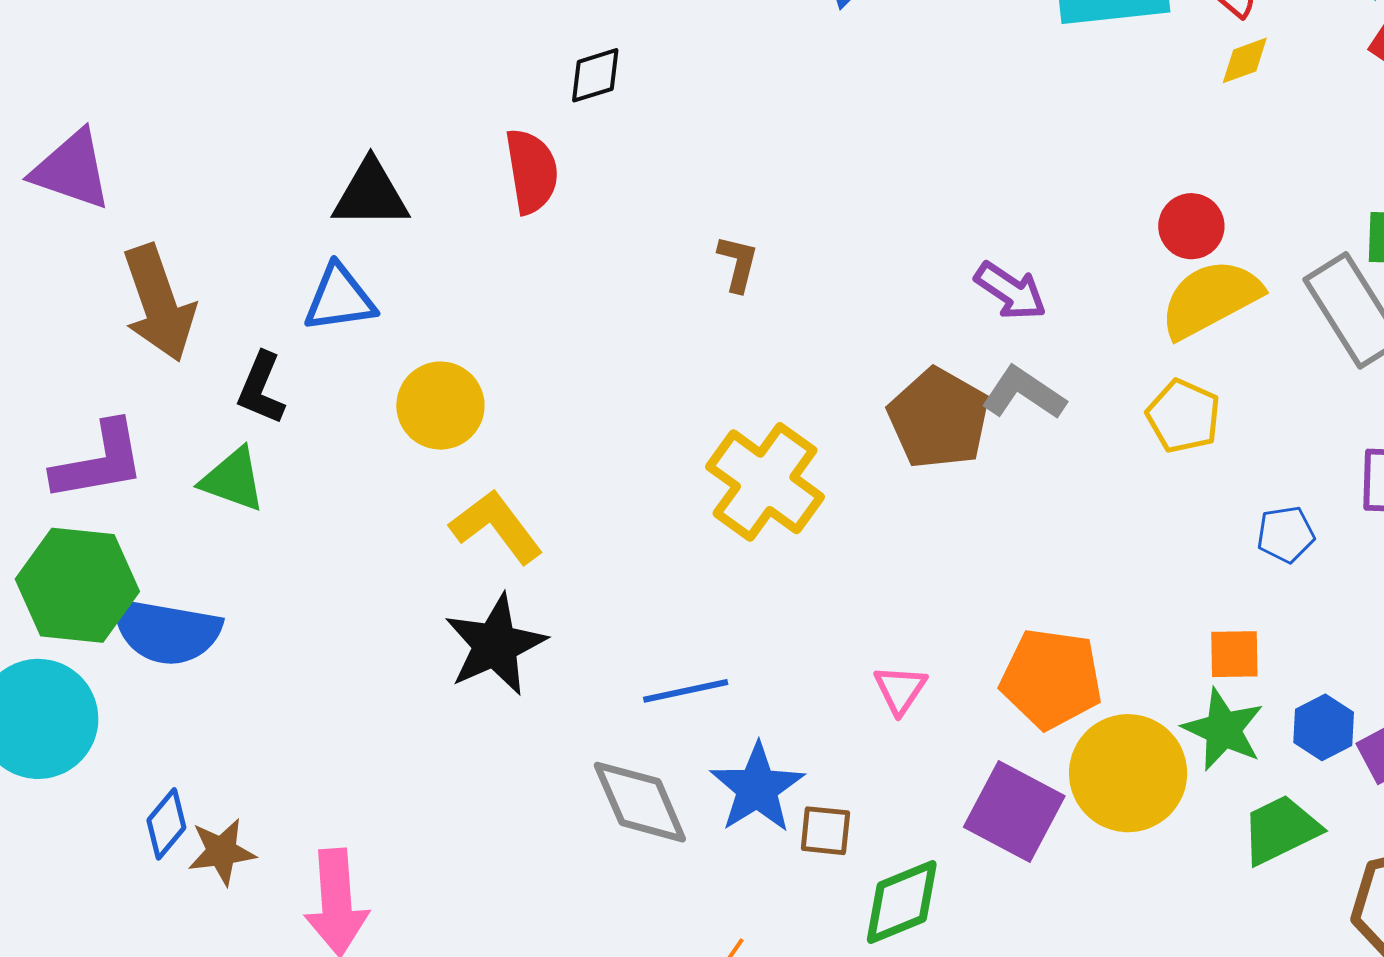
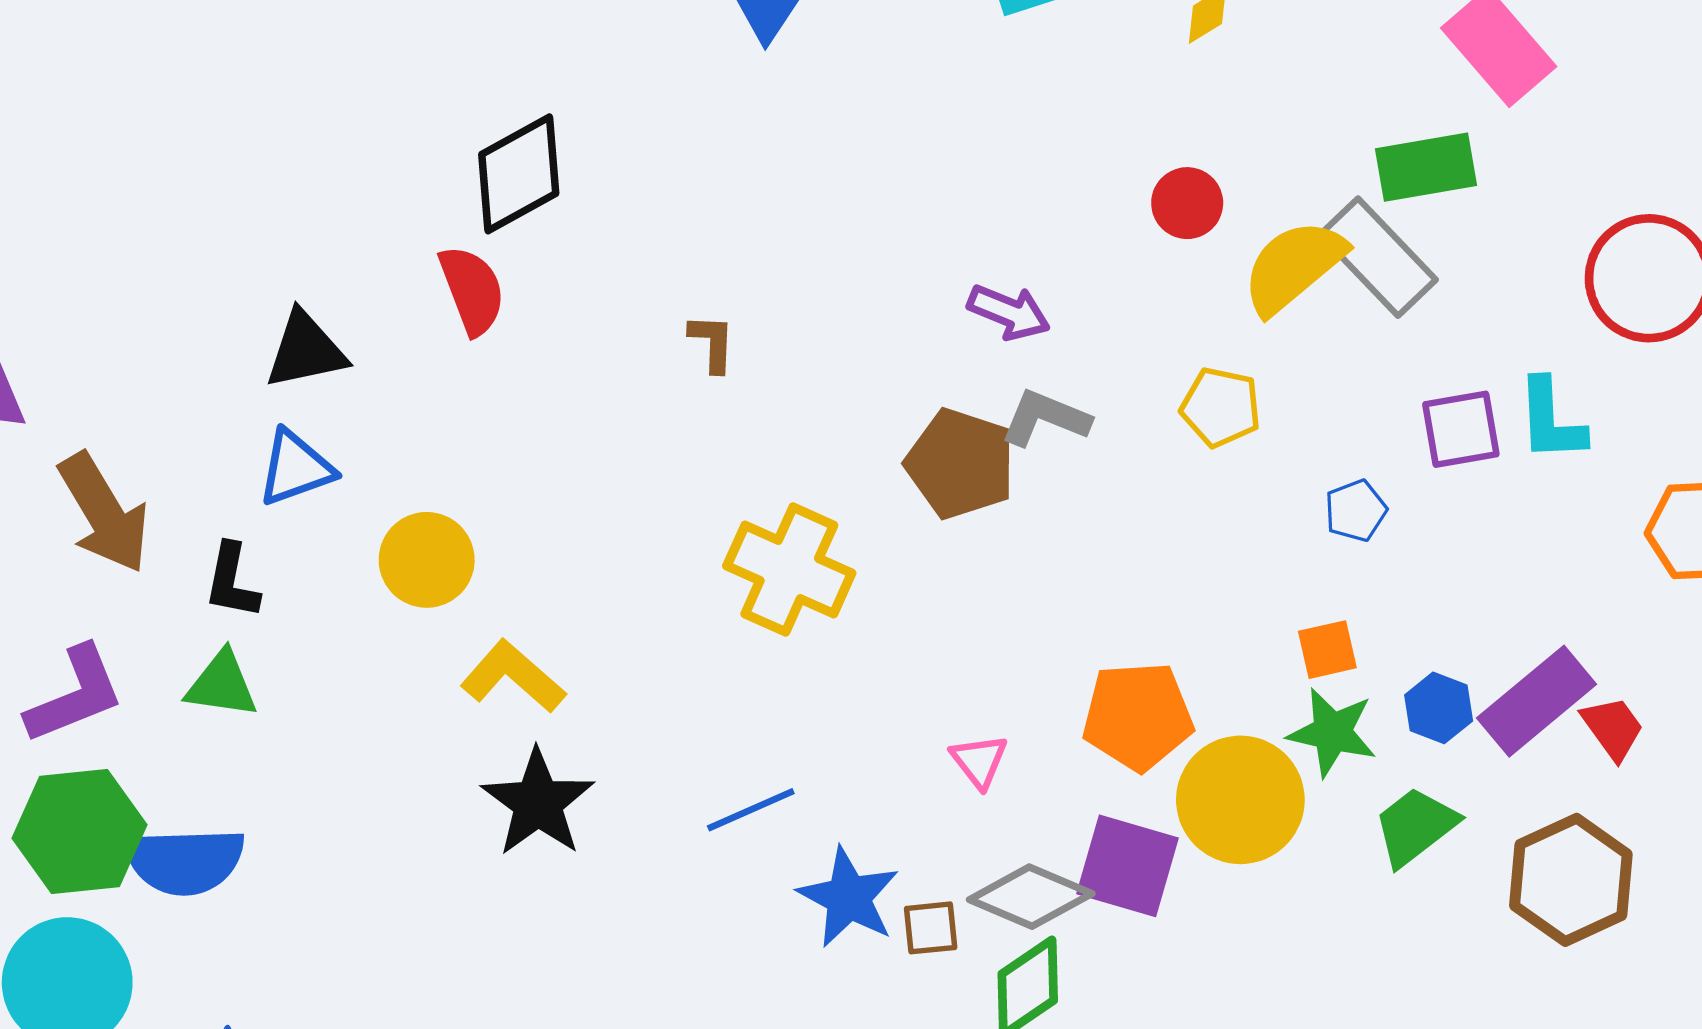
black diamond: (595, 75) -> (519, 174), size x1.8
yellow semicircle: (1210, 299) -> (1294, 266), moved
gray diamond: (640, 802) -> (1031, 897), moved, turned -32

